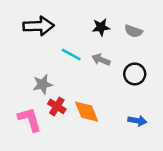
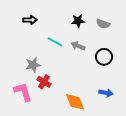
black arrow: (39, 26) -> (30, 20), size x0.6
orange diamond: (87, 112) -> (75, 102), moved

